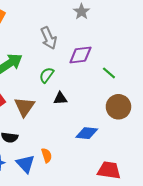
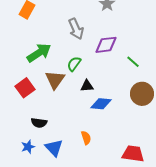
brown triangle: (24, 107) -> (55, 80), moved
blue diamond: (87, 133) -> (101, 104), moved
orange semicircle: (47, 155) -> (86, 138), moved

